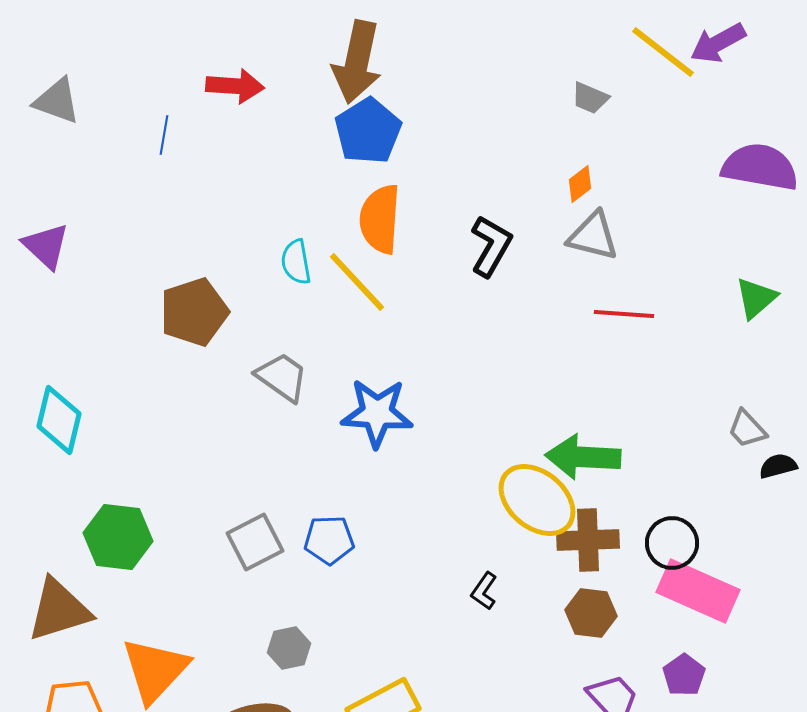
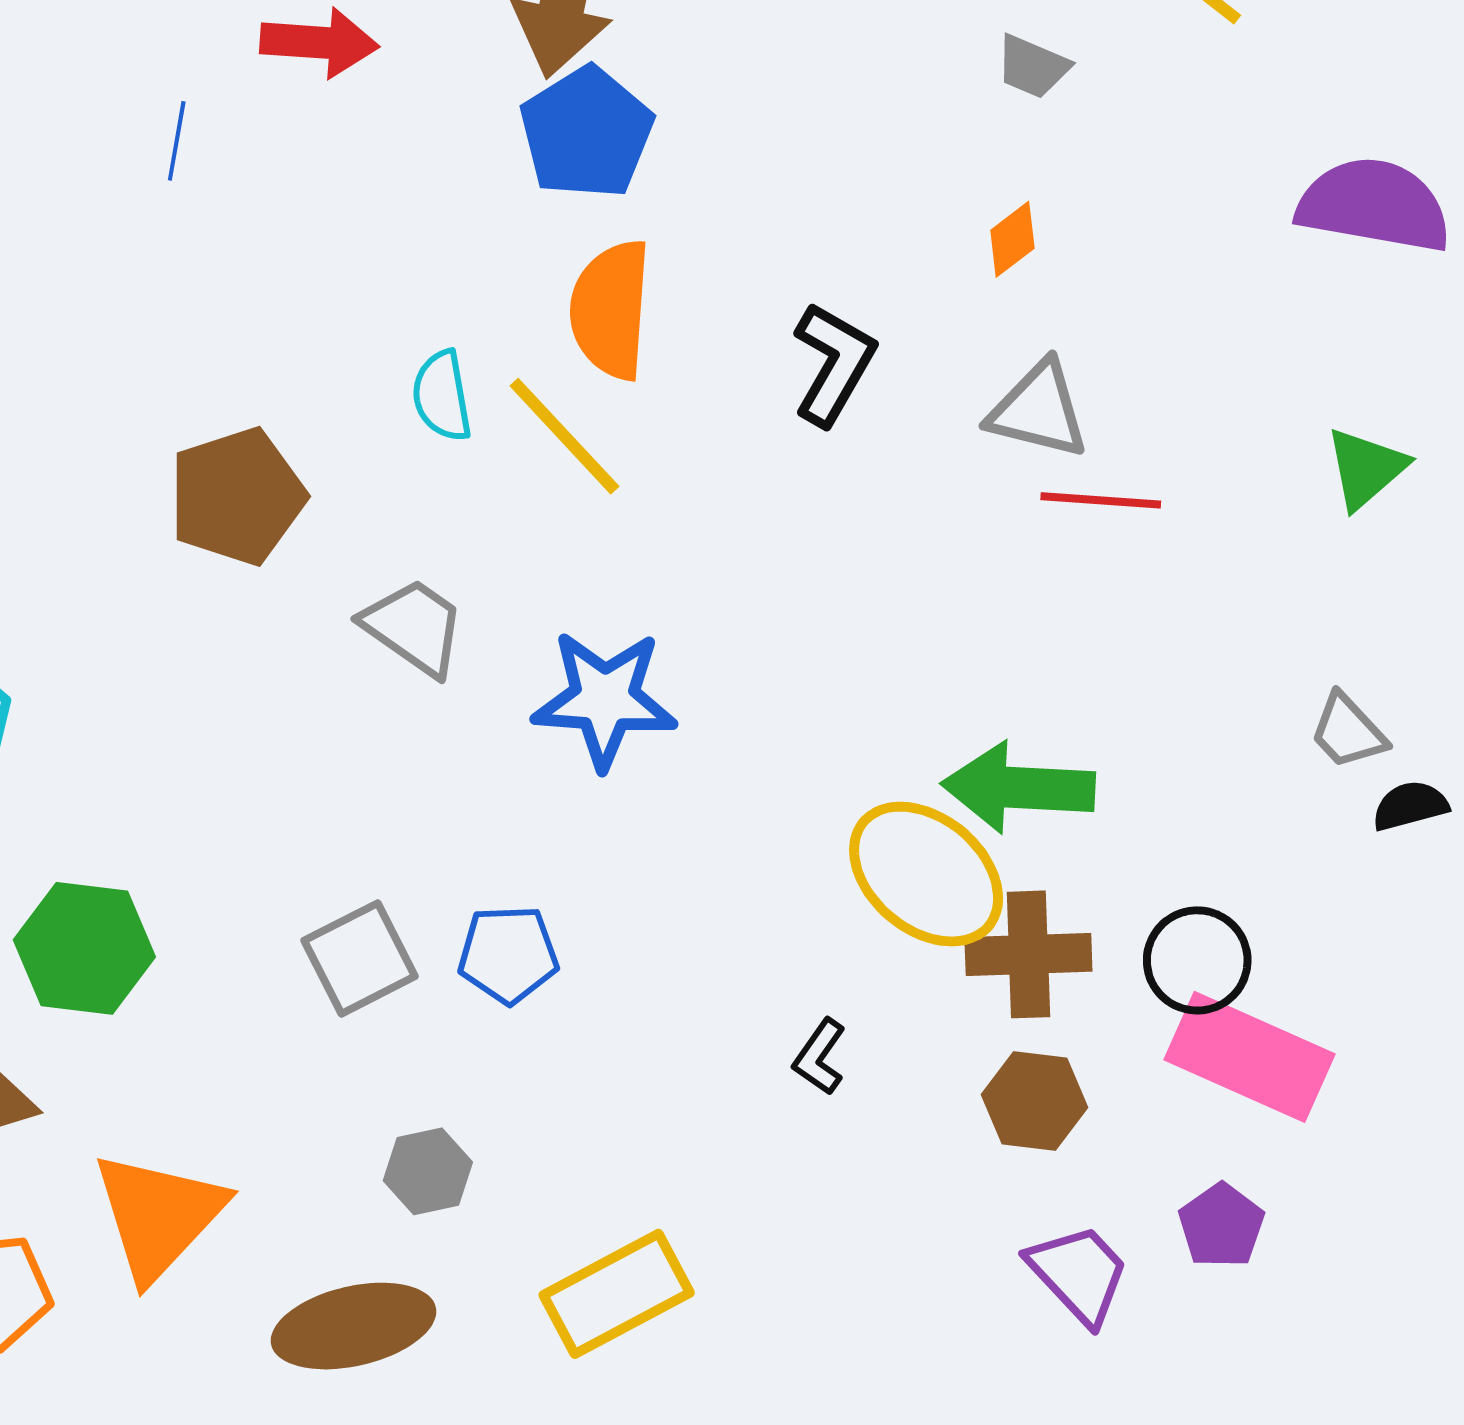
gray triangle: (593, 236) -> (1039, 410), moved

